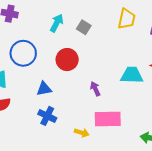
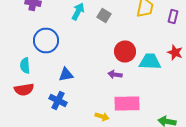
red circle: (67, 60) -> (125, 52), moved
purple arrow: (95, 89) -> (115, 74), turned -56
blue cross: (47, 116) -> (58, 100), moved

